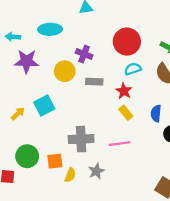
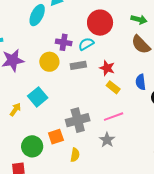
cyan ellipse: (50, 29) -> (37, 15), moved, turned -50
cyan semicircle: (133, 69) -> (86, 44), moved
orange square: (55, 161) -> (56, 137), moved
gray star: (96, 171) -> (107, 140), moved

